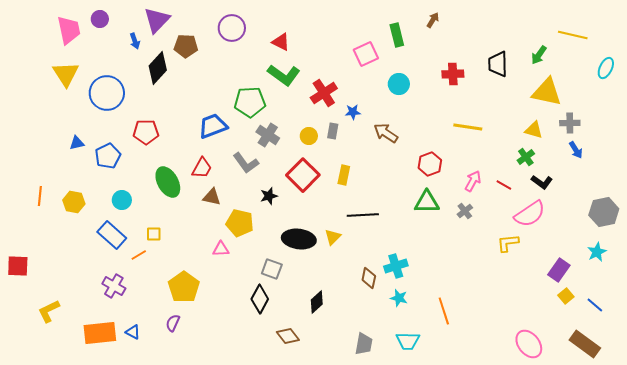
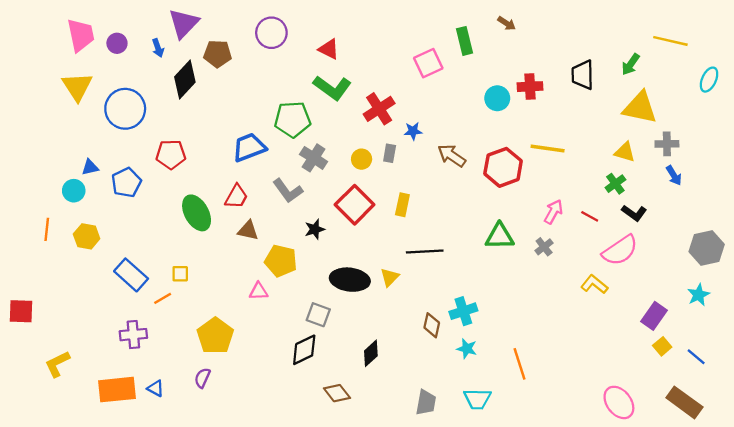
purple circle: (100, 19) -> (117, 43), moved
brown arrow: (433, 20) -> (507, 23), turned 91
cyan circle: (399, 84) -> (497, 98), moved
red hexagon: (430, 164) -> (503, 167), moved, size x1.4
cyan circle: (122, 200) -> (74, 191), moved
yellow L-shape: (508, 243) -> (594, 284), turned 45
purple cross: (114, 286) -> (133, 335), turned -35
black diamond: (260, 299) -> (304, 350), turned 36

